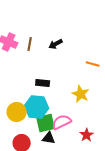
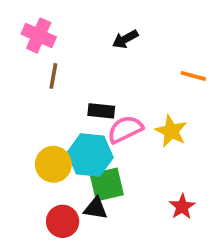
brown line: (30, 44) -> (53, 76), moved
pink semicircle: (62, 122) -> (125, 129), moved
black triangle: (49, 138) -> (96, 208), moved

